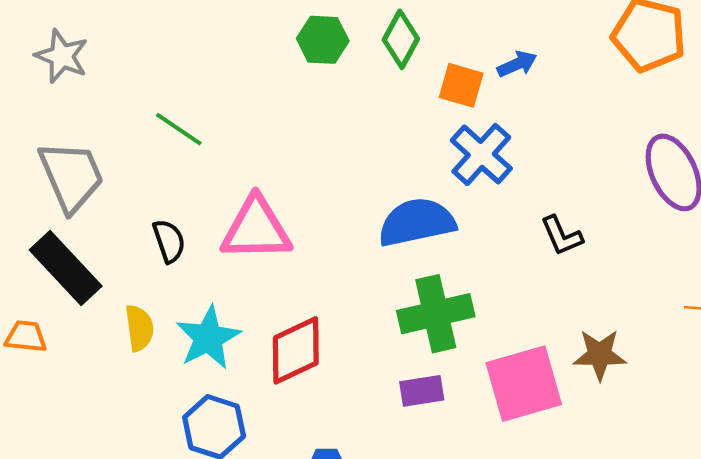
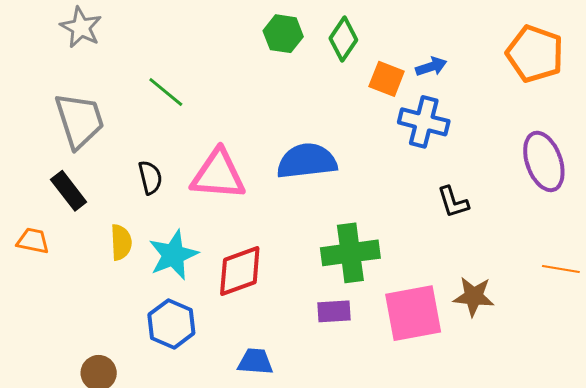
blue cross: (481, 154) -> (424, 122), moved, turned -33
blue semicircle: (417, 222) -> (307, 161), moved
black rectangle: (66, 268) -> (69, 191), size x0.7

